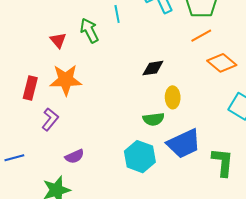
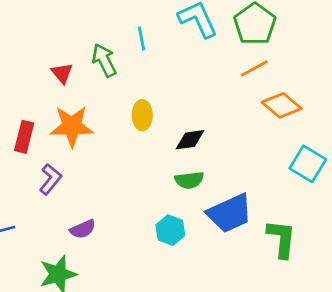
black diamond: (153, 68) -> (190, 140), moved
yellow ellipse: (173, 97) -> (142, 115), moved
cyan hexagon: (140, 157) -> (170, 230), size x0.7

